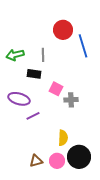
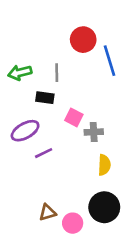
purple ellipse: (19, 99) -> (25, 131), turned -45
yellow semicircle: (63, 138) -> (104, 165), moved
pink circle: (57, 161) -> (73, 223), moved

